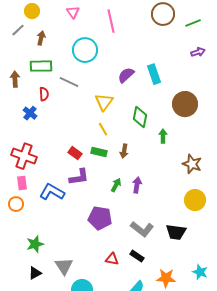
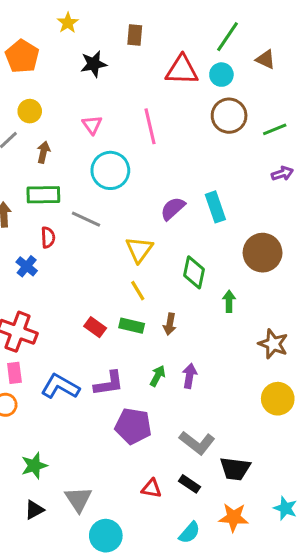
pink triangle: (73, 12) -> (92, 125), moved
purple L-shape: (79, 177) -> (109, 383), moved
black trapezoid: (176, 232) -> (235, 469), moved

